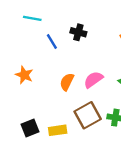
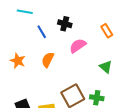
pink semicircle: (93, 80) -> (78, 46), moved
orange semicircle: (67, 82) -> (48, 60), moved

